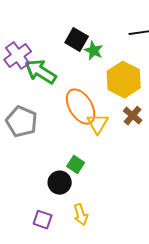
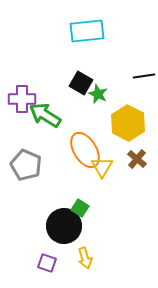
purple cross: (18, 56) -> (22, 99), turned 36
black circle: (60, 183) -> (64, 226), size x1.5

